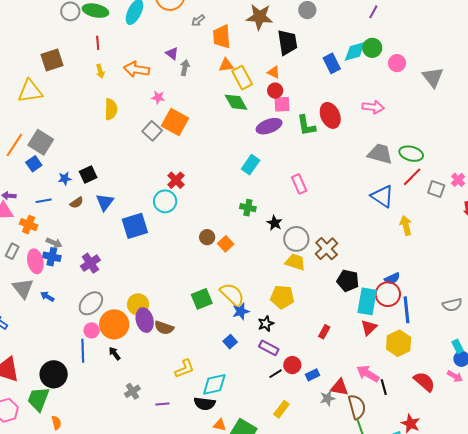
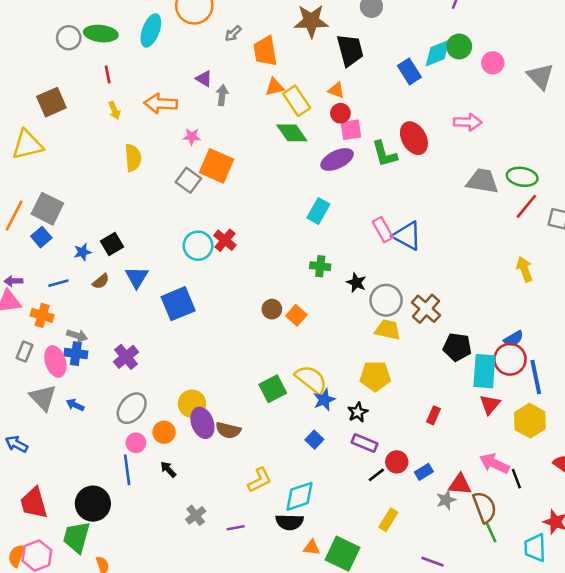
blue triangle: (382, 196) -> (407, 236), moved
cyan circle: (165, 201) -> (198, 246), moved
orange circle: (114, 324) -> (164, 432), size x0.6

